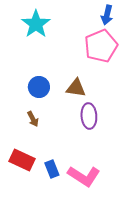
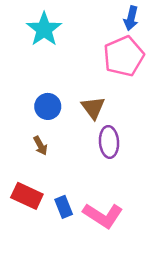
brown triangle: (76, 88) -> (93, 108), turned 45

